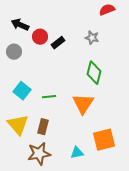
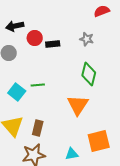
black arrow: (20, 25) -> (15, 26), turned -36
black rectangle: (58, 43) -> (53, 44), turned 32
green line: (49, 97) -> (38, 85), moved

